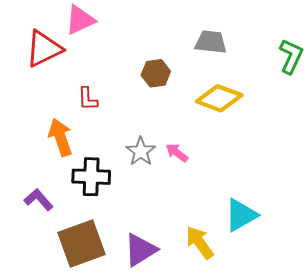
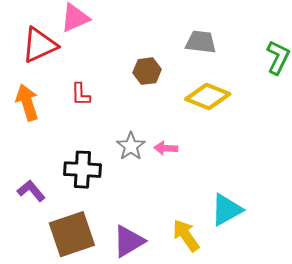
orange arrow: (60, 137) -> (27, 102), moved
pink arrow: (177, 153) -> (166, 148), turned -35

